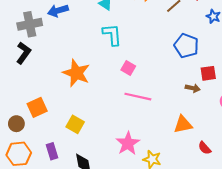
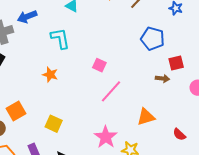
cyan L-shape: (112, 35) -> (60, 38), moved
orange star: (76, 73) -> (50, 75), size x0.6
pink line: (138, 97) -> (111, 91), turned -55
orange triangle: (183, 124) -> (146, 117), moved

